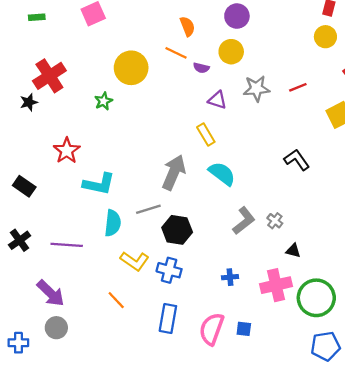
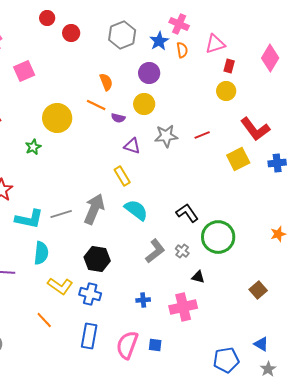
black L-shape: (297, 160) -> (187, 213), moved
gray line: (148, 209) -> (61, 214), moved
green circle: (316, 298) -> (218, 237), moved

